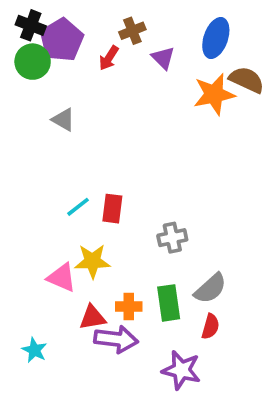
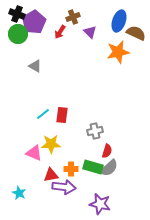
brown semicircle: (247, 80) -> (136, 33), moved
gray semicircle: (210, 288) -> (109, 168), moved
green rectangle: (169, 303) -> (93, 167), turned -66
red semicircle: (210, 327) -> (107, 151), moved

